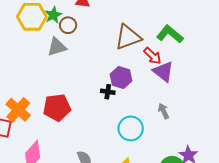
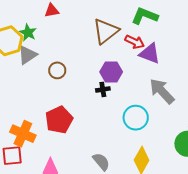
brown circle: (68, 25) -> (57, 70), moved
gray triangle: (57, 47) -> (27, 55), moved
gray arrow: (164, 111) -> (162, 91), size x1.8

